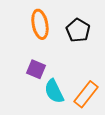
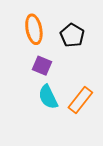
purple square: (36, 69) -> (42, 66), moved

